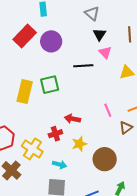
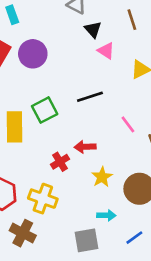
black line: (83, 66) -> (90, 97), moved
red cross: (55, 134) -> (60, 162), moved
cyan arrow: (60, 164) -> (106, 215), moved

